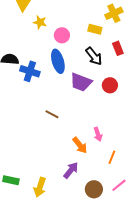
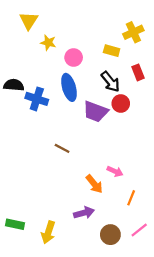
red circle: (110, 85) -> (121, 103), moved
pink arrow: (98, 134) -> (115, 171), turned -48
purple arrow: (71, 170) -> (84, 213), turned 36

